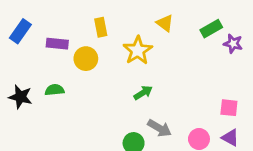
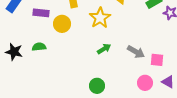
pink square: (229, 108) -> (157, 60), moved
gray arrow: (159, 128) -> (136, 52), moved

